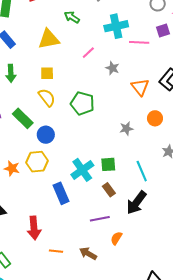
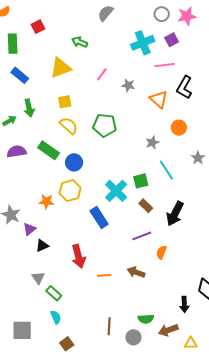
cyan cross: (116, 26) -> (143, 43), moved
pink line: (139, 42) -> (165, 65), moved
cyan line: (142, 171) -> (166, 170), moved

